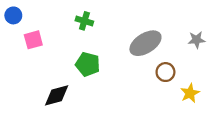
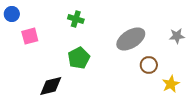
green pentagon: (88, 64) -> (79, 58), turned 30

